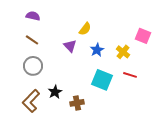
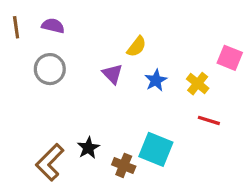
brown line: (32, 40) -> (16, 27), moved, turned 48
gray circle: (33, 66) -> (50, 69), moved
cyan square: (102, 80) -> (156, 149), moved
brown cross: (77, 103) -> (124, 165), turned 32

